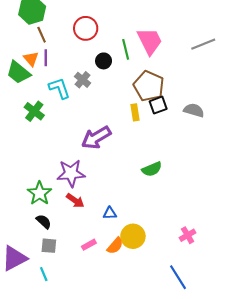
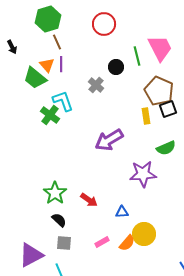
red circle: (86, 28) -> (104, 24), moved
cyan L-shape: (59, 88) -> (63, 101), moved
green semicircle: (152, 169) -> (166, 148), moved
purple star: (71, 173) -> (143, 174), moved

